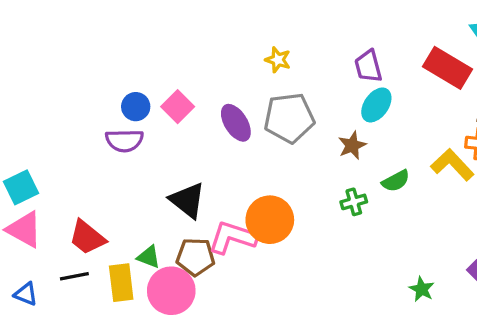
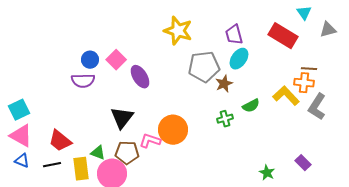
yellow star: (278, 60) -> (178, 31), size x1.8
gray pentagon: (289, 118) -> (204, 67), moved
purple ellipse: (236, 123) -> (140, 77), moved
black triangle: (187, 200) -> (122, 118), turned 30
pink L-shape: (233, 237) -> (150, 141), size x0.7
blue triangle: (26, 294) -> (22, 161), moved

